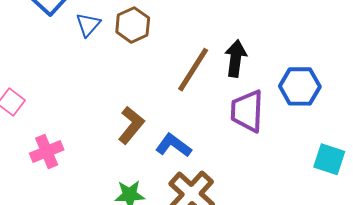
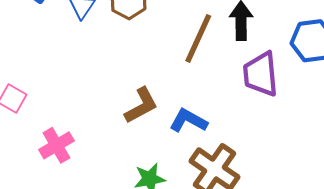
brown L-shape: (131, 125) -> (141, 106), turned 30

